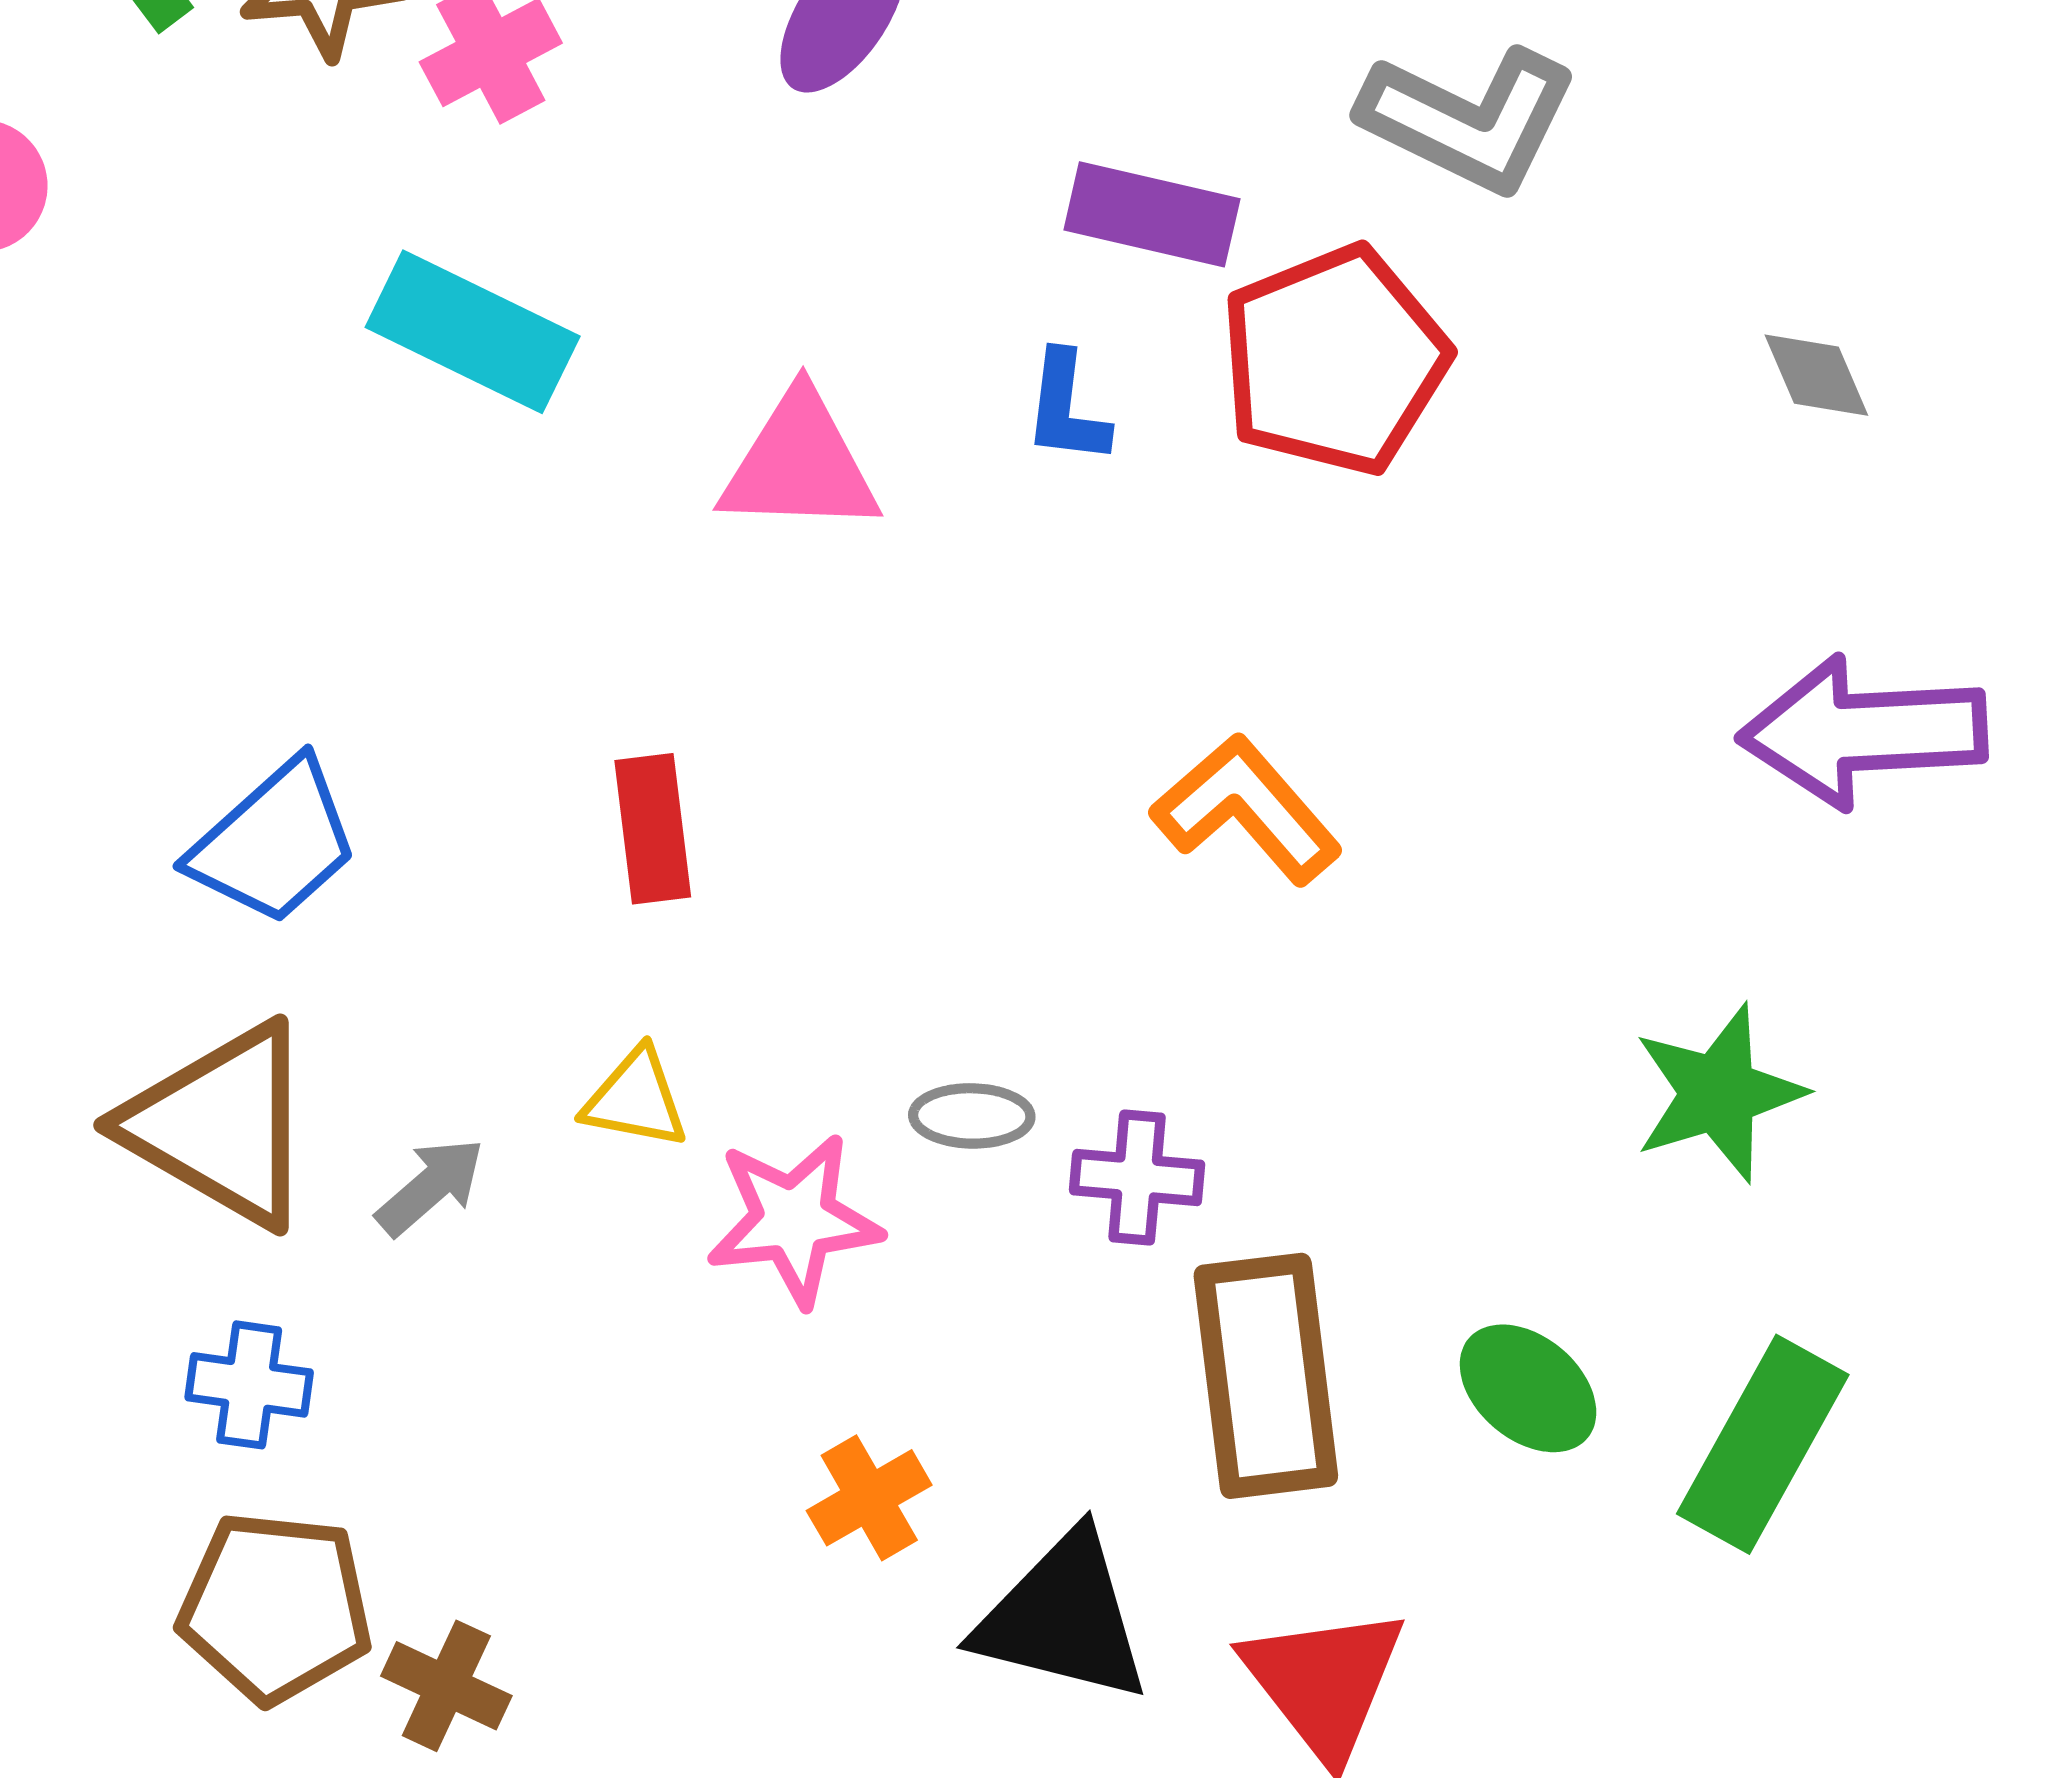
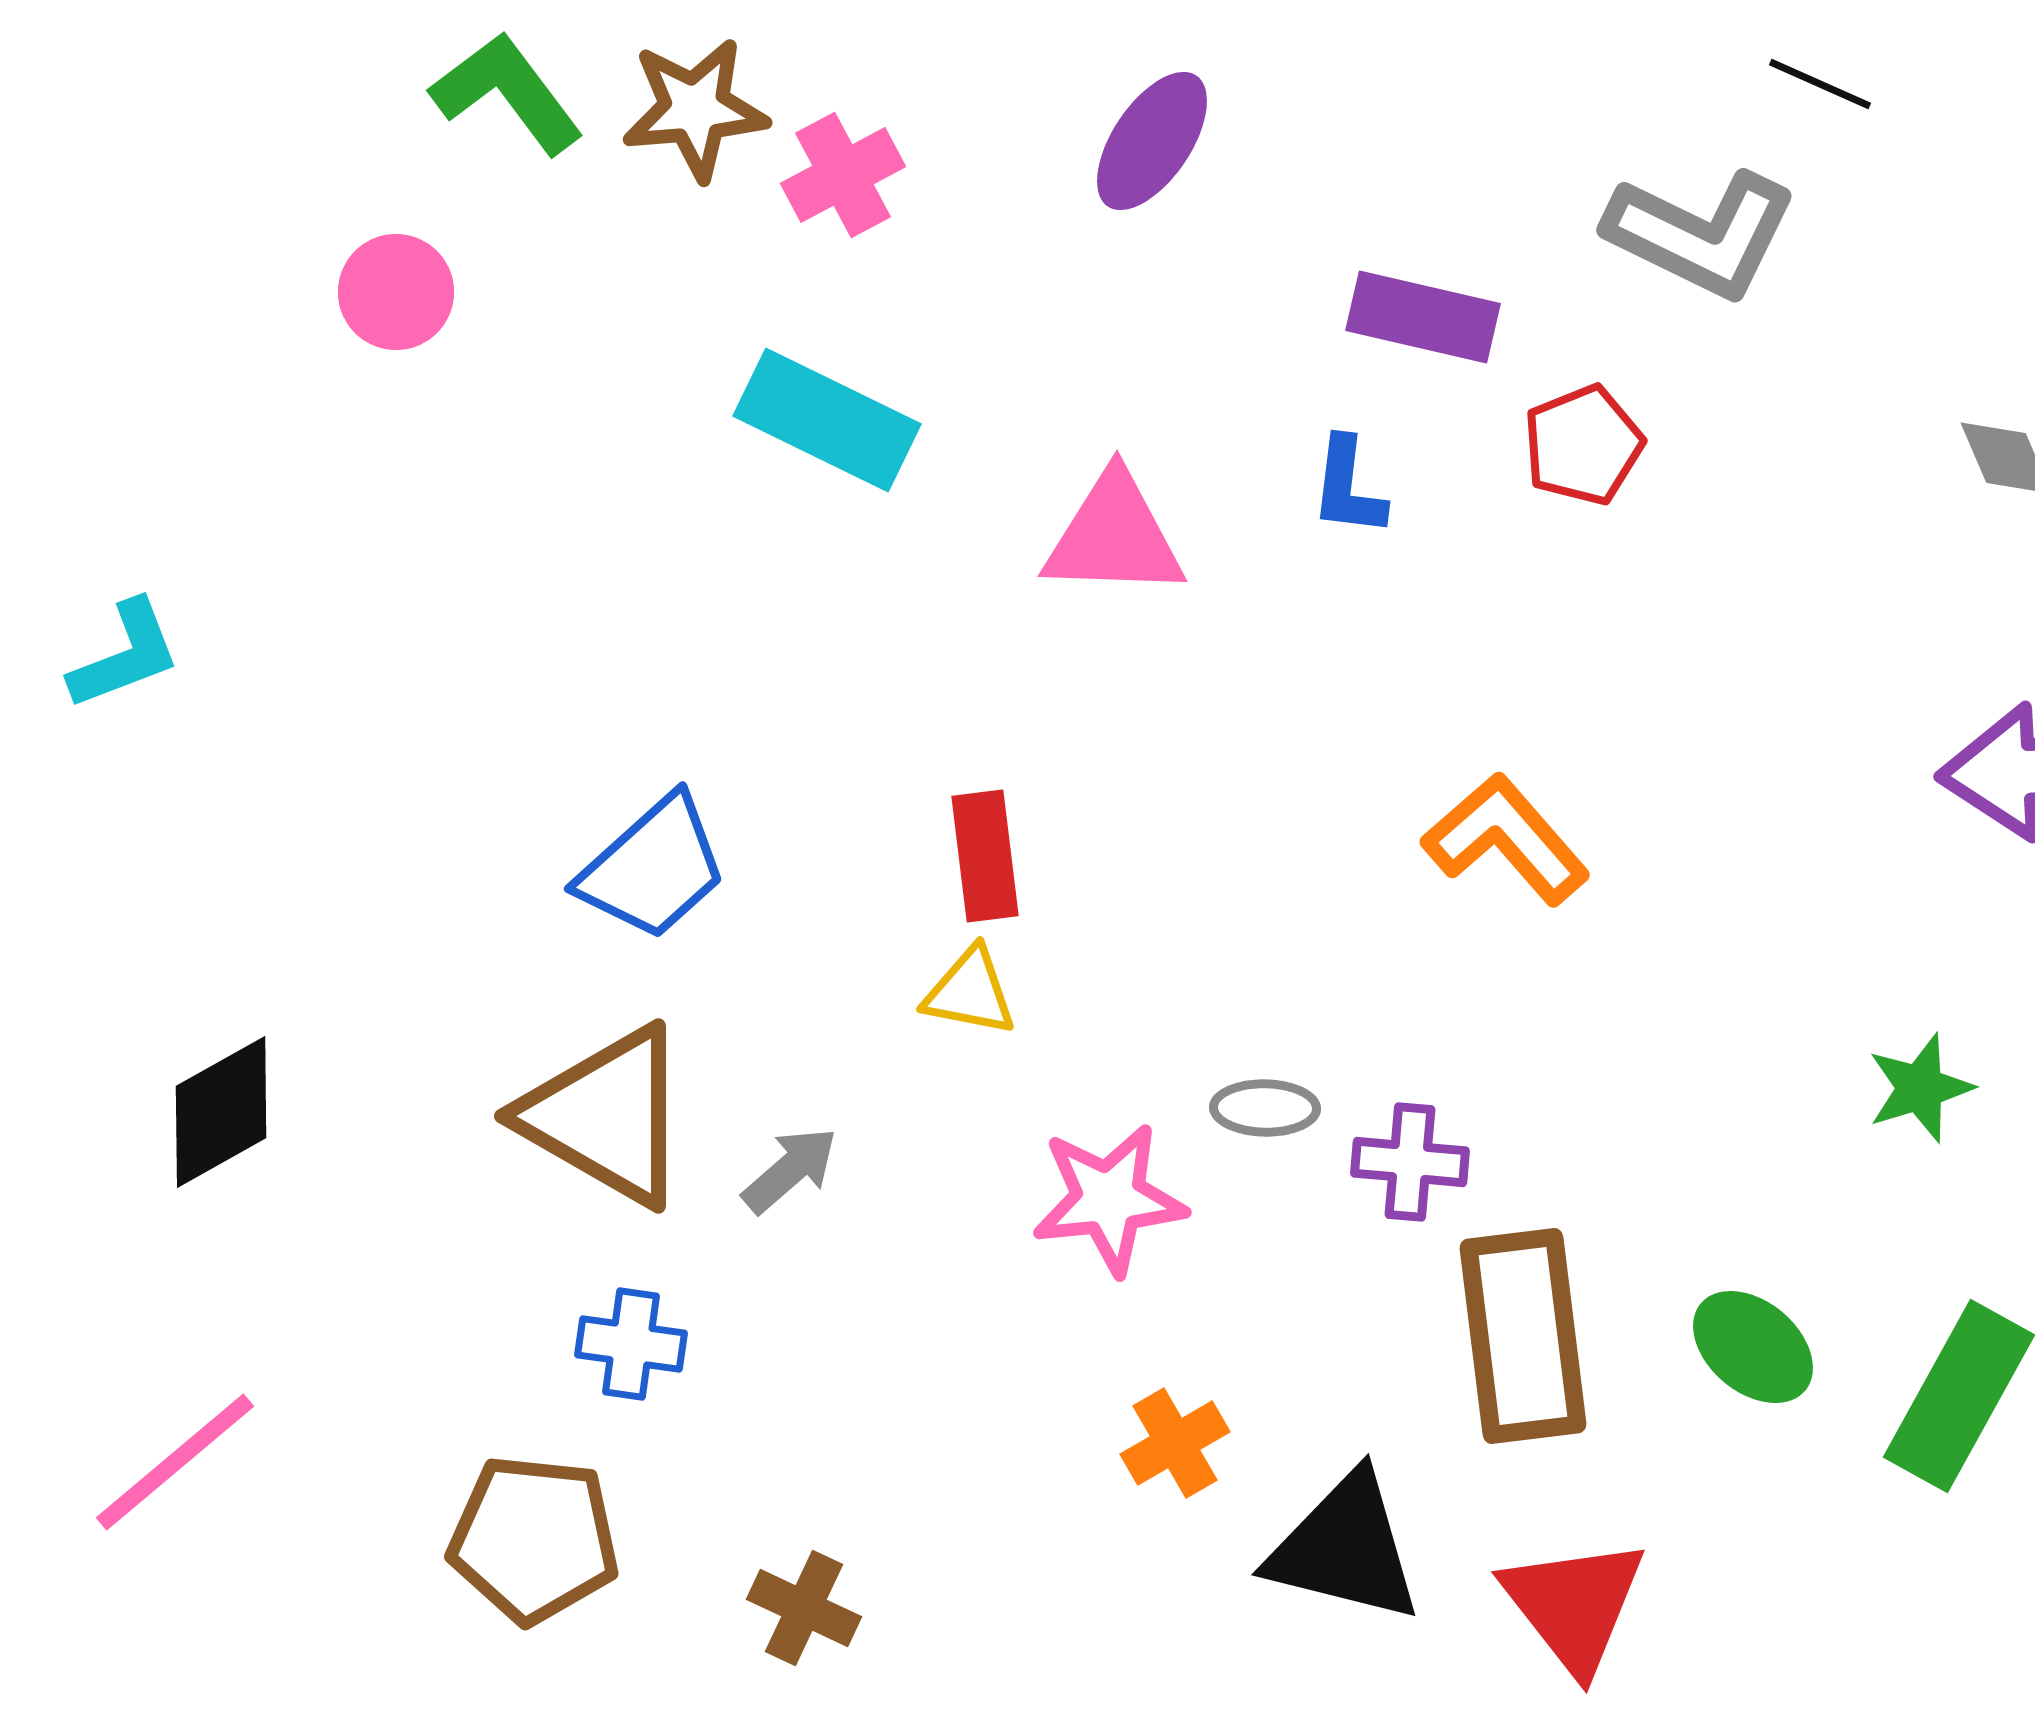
red pentagon: (1334, 360) -> (1583, 445), size x0.6
green star: (1718, 1093) -> (1920, 1088), size x0.7
yellow triangle: (636, 1099) -> (970, 992), moved
brown pentagon: (275, 1607) -> (534, 1539), moved

